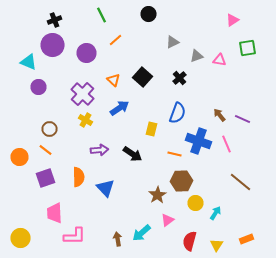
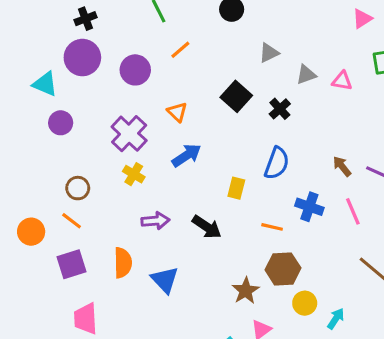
black square: (142, 77) -> (236, 96), moved
blue cross: (198, 141) -> (309, 207), size x0.7

